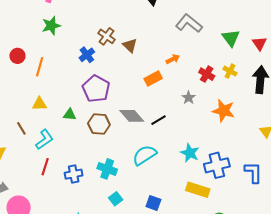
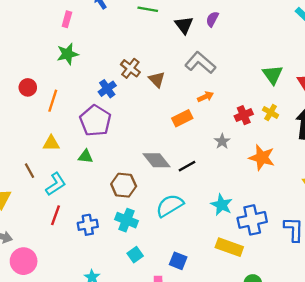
gray L-shape: (189, 23) -> (200, 63), moved
red cross: (207, 74) -> (244, 115), turned 35
purple pentagon: (96, 89) -> (95, 121), moved
brown hexagon: (99, 124) -> (124, 185), moved

